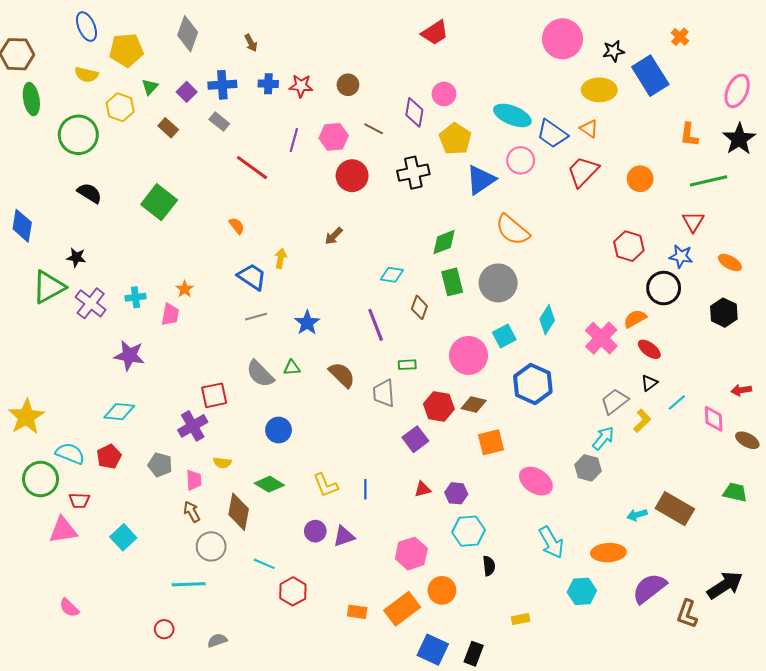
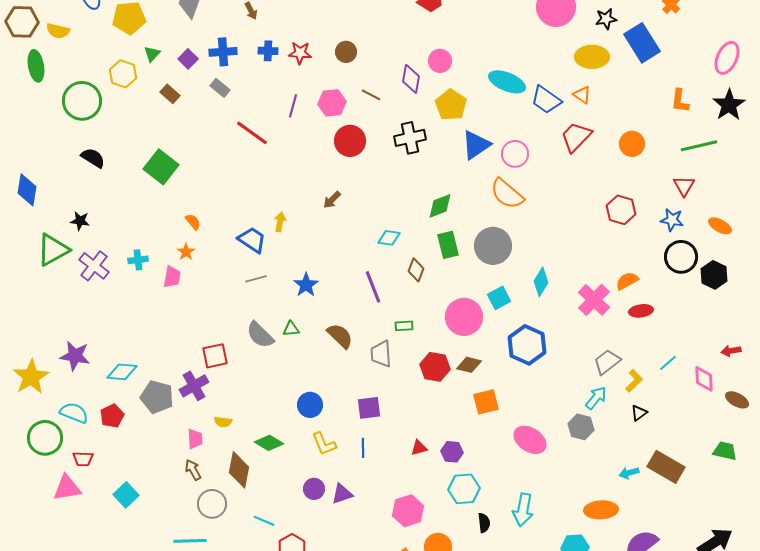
yellow semicircle: (86, 75) -> (58, 31), moved
pink circle: (521, 160) -> (515, 154), moved
orange semicircle: (237, 226) -> (193, 222), moved
black circle: (664, 288) -> (681, 257), moved
red ellipse: (649, 349) -> (641, 311), turned -45
purple star: (129, 355) -> (75, 356), moved
black triangle: (649, 383) -> (639, 413), moved
blue circle: (279, 430) -> (310, 405), moved
purple square: (415, 439) -> (369, 408), moved, turned 30
gray pentagon: (160, 465) -> (157, 397), moved, size x1.4
cyan arrow: (551, 542) -> (523, 510), moved, turned 40

